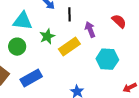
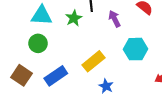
green star: (47, 36) -> (74, 18), moved
yellow rectangle: (69, 47) -> (94, 61), moved

